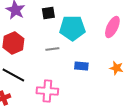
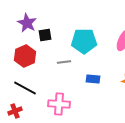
black square: (48, 13) -> (45, 35), moved

